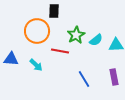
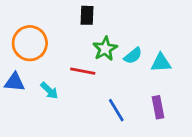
black rectangle: (54, 11) -> (87, 15), moved
orange circle: (37, 31) -> (30, 43), moved

